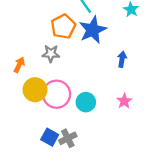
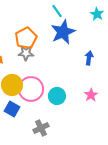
orange pentagon: (63, 26) -> (26, 38), moved
blue square: (50, 137) -> (12, 109), moved

